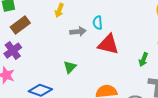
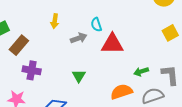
purple cross: (13, 51) -> (32, 70), moved, turned -30
green arrow: (143, 60) -> (141, 72), moved, turned 64

